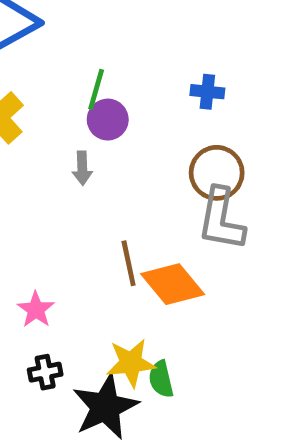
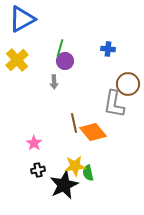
brown circle: (217, 173) -> (128, 84), moved

